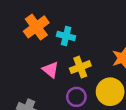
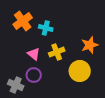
purple circle: (76, 97) -> (34, 75), moved

